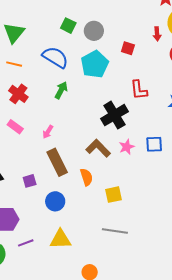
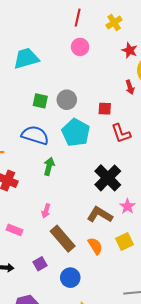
red L-shape: (139, 90) -> (121, 133), moved
pink rectangle: (15, 127) -> (14, 230), moved
yellow square: (114, 195) -> (124, 242), moved

